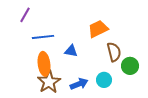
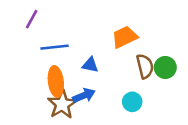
green circle: (130, 66) -> (165, 67), moved
blue arrow: (79, 84) -> (84, 95), moved

